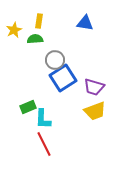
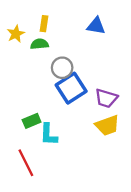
red line: (44, 144) -> (26, 163), moved

